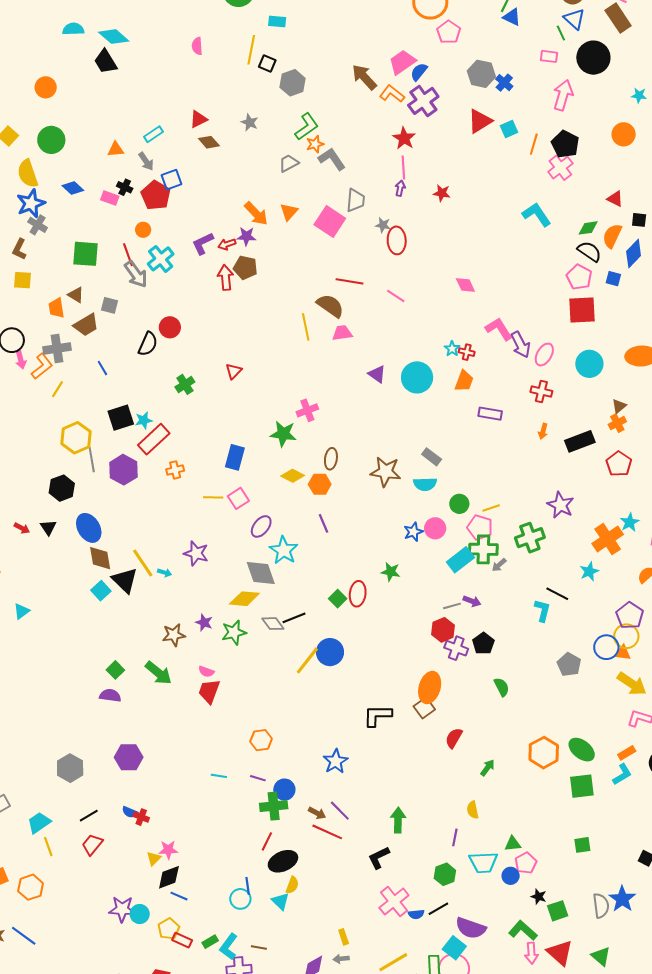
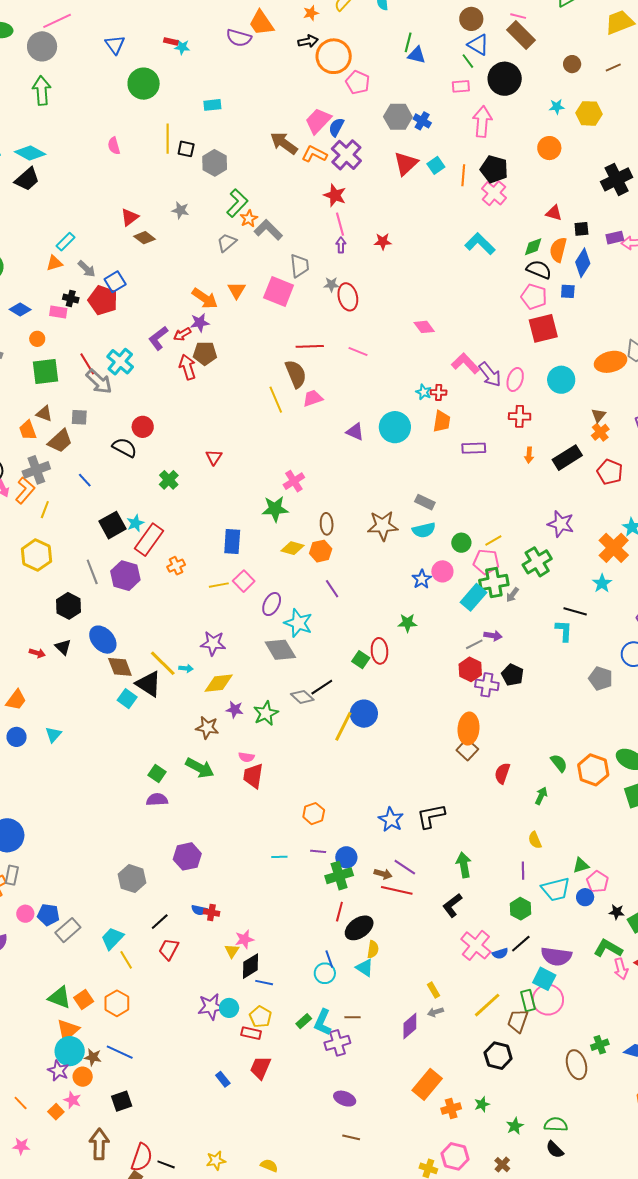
cyan rectangle: (277, 22) -> (212, 105), moved
black trapezoid: (106, 62) -> (27, 179), turned -88
cyan rectangle: (154, 134) -> (66, 242), moved
orange circle: (143, 230) -> (37, 339), moved
brown semicircle: (330, 306) -> (296, 374), turned 44
black semicircle: (148, 344) -> (124, 448), turned -75
yellow hexagon: (76, 438) -> (37, 555), moved
yellow diamond: (244, 599) -> (219, 683), moved
brown star: (174, 635) -> (207, 728), turned 30
green semicircle: (502, 687) -> (559, 763), moved
black L-shape: (377, 715) -> (431, 816), moved
red rectangle: (182, 940) -> (251, 1033), moved

